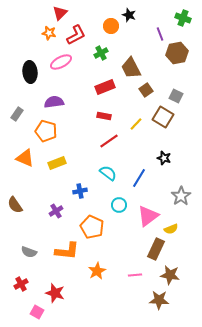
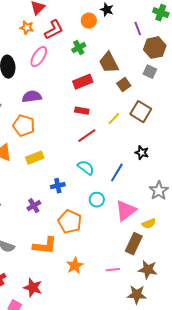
pink ellipse: (61, 62) -> (39, 57), turned -30
gray square: (176, 96) -> (150, 72), moved

